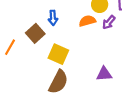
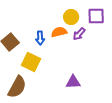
blue arrow: (53, 18) -> (40, 38), moved
brown semicircle: (58, 82) -> (17, 87), moved

